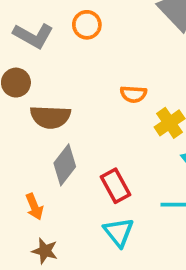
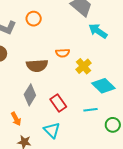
brown semicircle: (50, 117) -> (37, 66), moved
cyan triangle: (119, 232) -> (52, 130), moved

